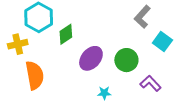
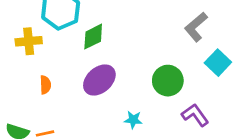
purple ellipse: (91, 58) -> (99, 80), moved
orange semicircle: (35, 75) -> (45, 85), size x0.5

